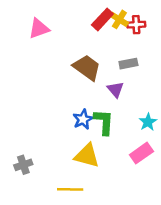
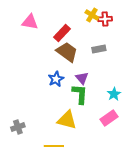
red rectangle: (102, 19) -> (62, 33), moved
pink triangle: (39, 29) -> (30, 22), turned 30
purple triangle: (115, 90) -> (82, 78), moved
blue star: (83, 119) -> (56, 79), moved

